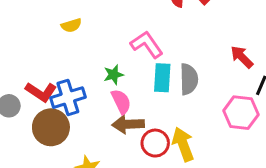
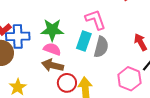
pink L-shape: (147, 44) -> (95, 20), moved
green star: (114, 75) -> (52, 30), size x1.6
pink semicircle: (121, 102) -> (52, 49), turned -60

